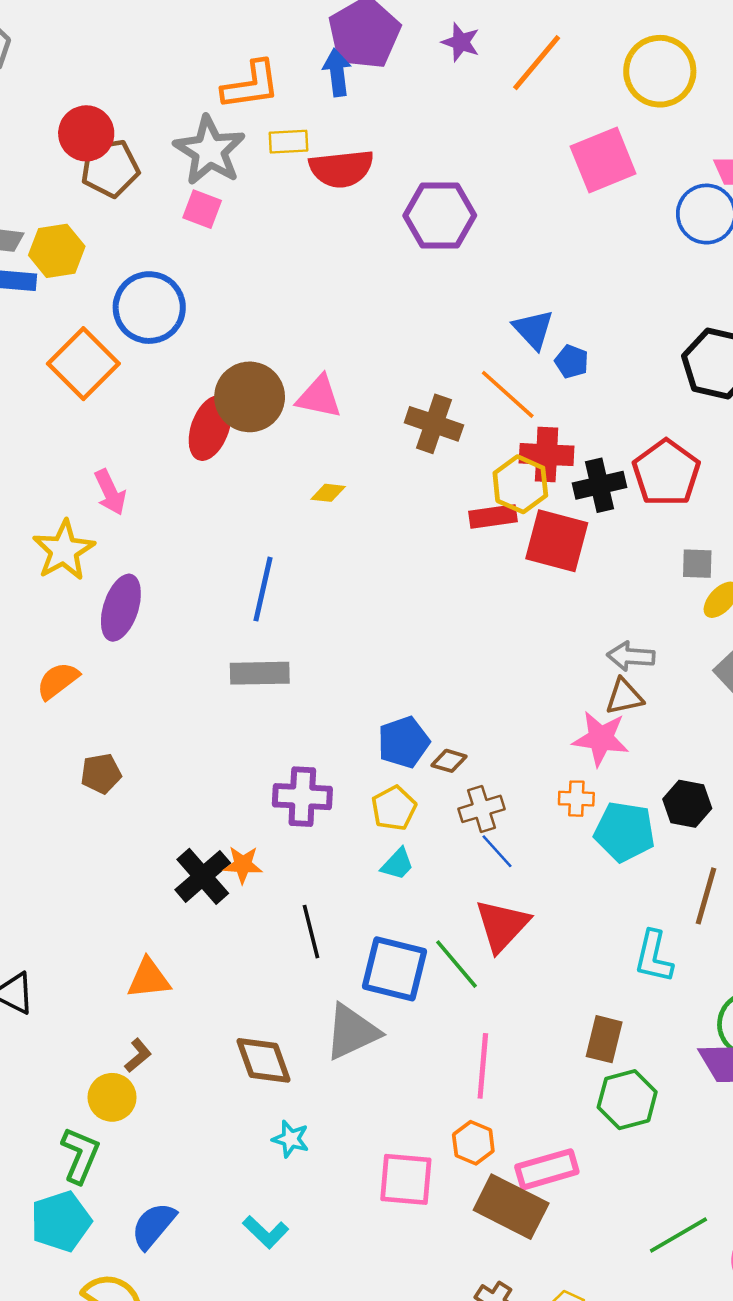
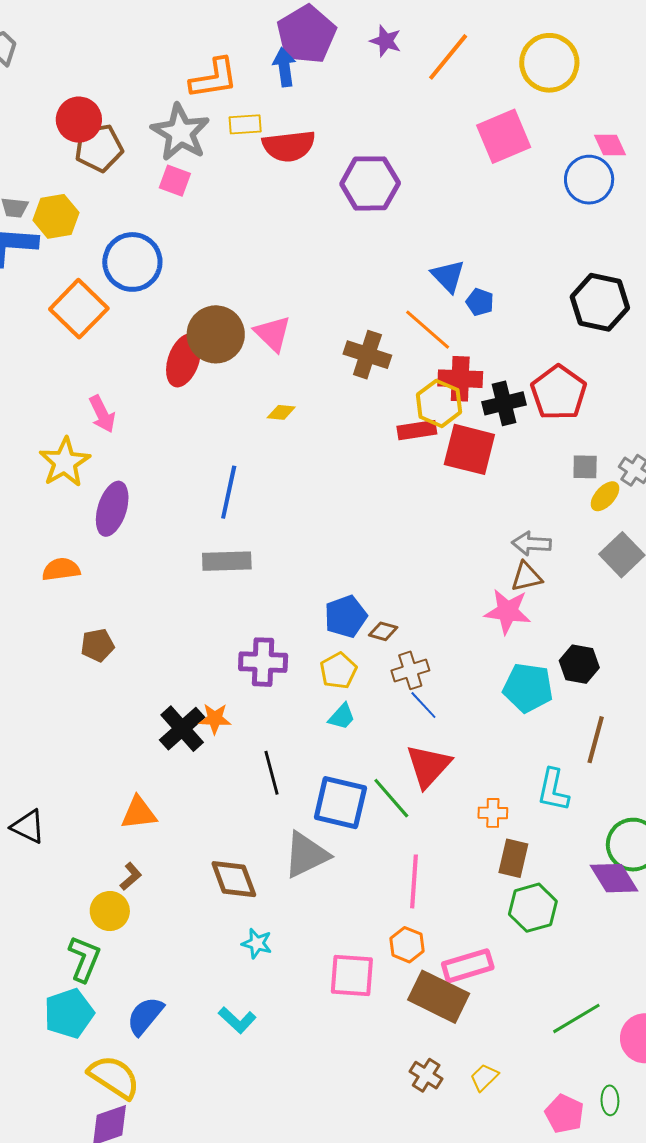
pink triangle: (319, 397) -> (273, 334), turned 33
orange semicircle: (58, 681) -> (61, 569), turned 30
orange cross: (576, 799) -> (493, 813), moved

